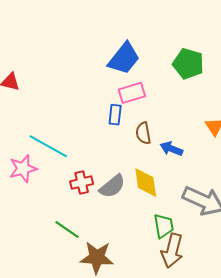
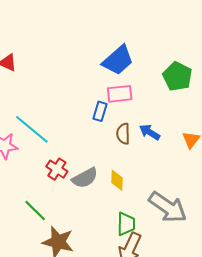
blue arrow: (171, 149) -> (150, 132), moved
red cross: (82, 183) -> (57, 169), turned 35
yellow diamond: (146, 183) -> (117, 180), size x0.7

